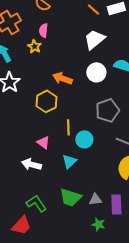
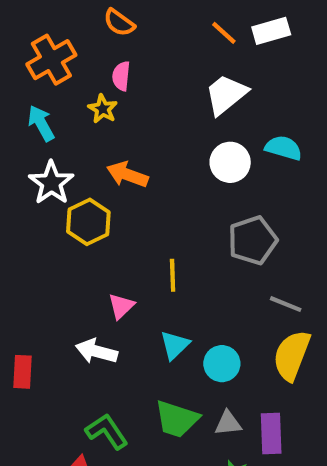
orange arrow: (62, 78) -> (127, 175), moved
yellow hexagon: (46, 101) -> (88, 222), moved
cyan circle: (84, 139) -> (222, 364), moved
pink triangle: (43, 142) -> (121, 306), turned 40

